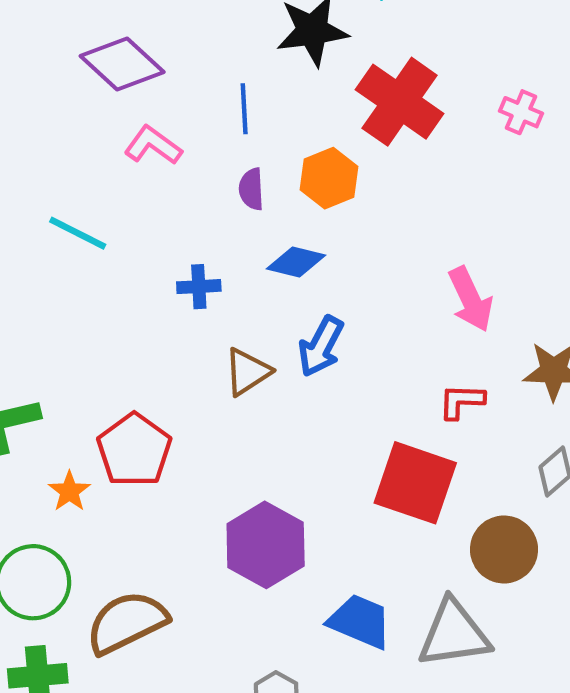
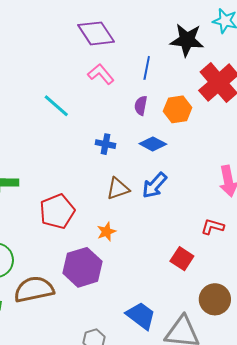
red square: (415, 483) -> (182, 259), size x0.6
orange star: (69, 491) -> (106, 232), moved
purple hexagon: (266, 545) -> (83, 267), moved

